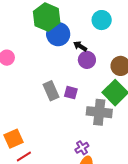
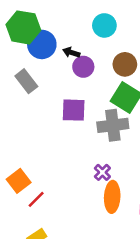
cyan circle: (102, 20) -> (104, 25), moved
gray rectangle: (51, 91) -> (26, 81), moved
purple square: (71, 93) -> (74, 110), size x1.5

